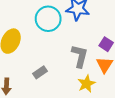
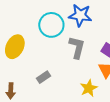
gray L-shape: (80, 56) -> (77, 47), moved

